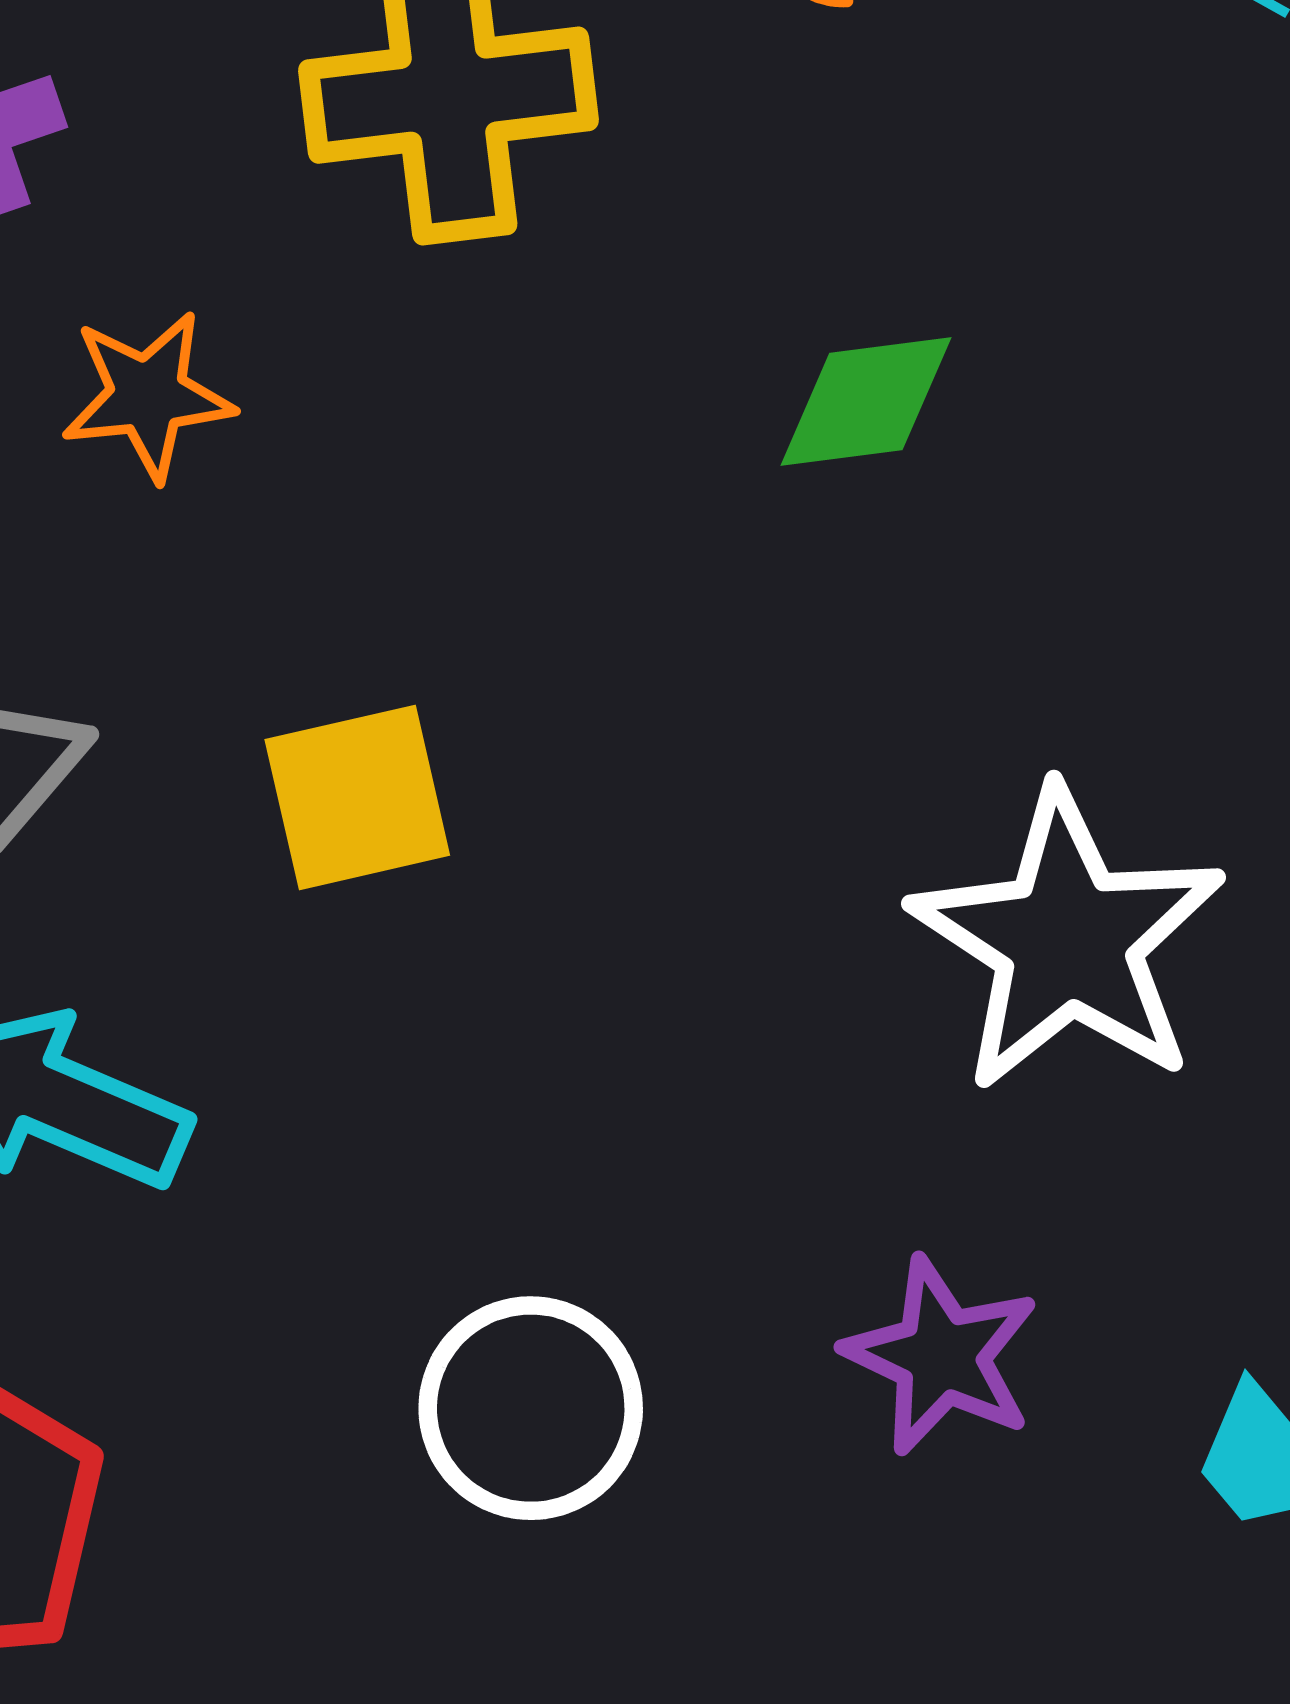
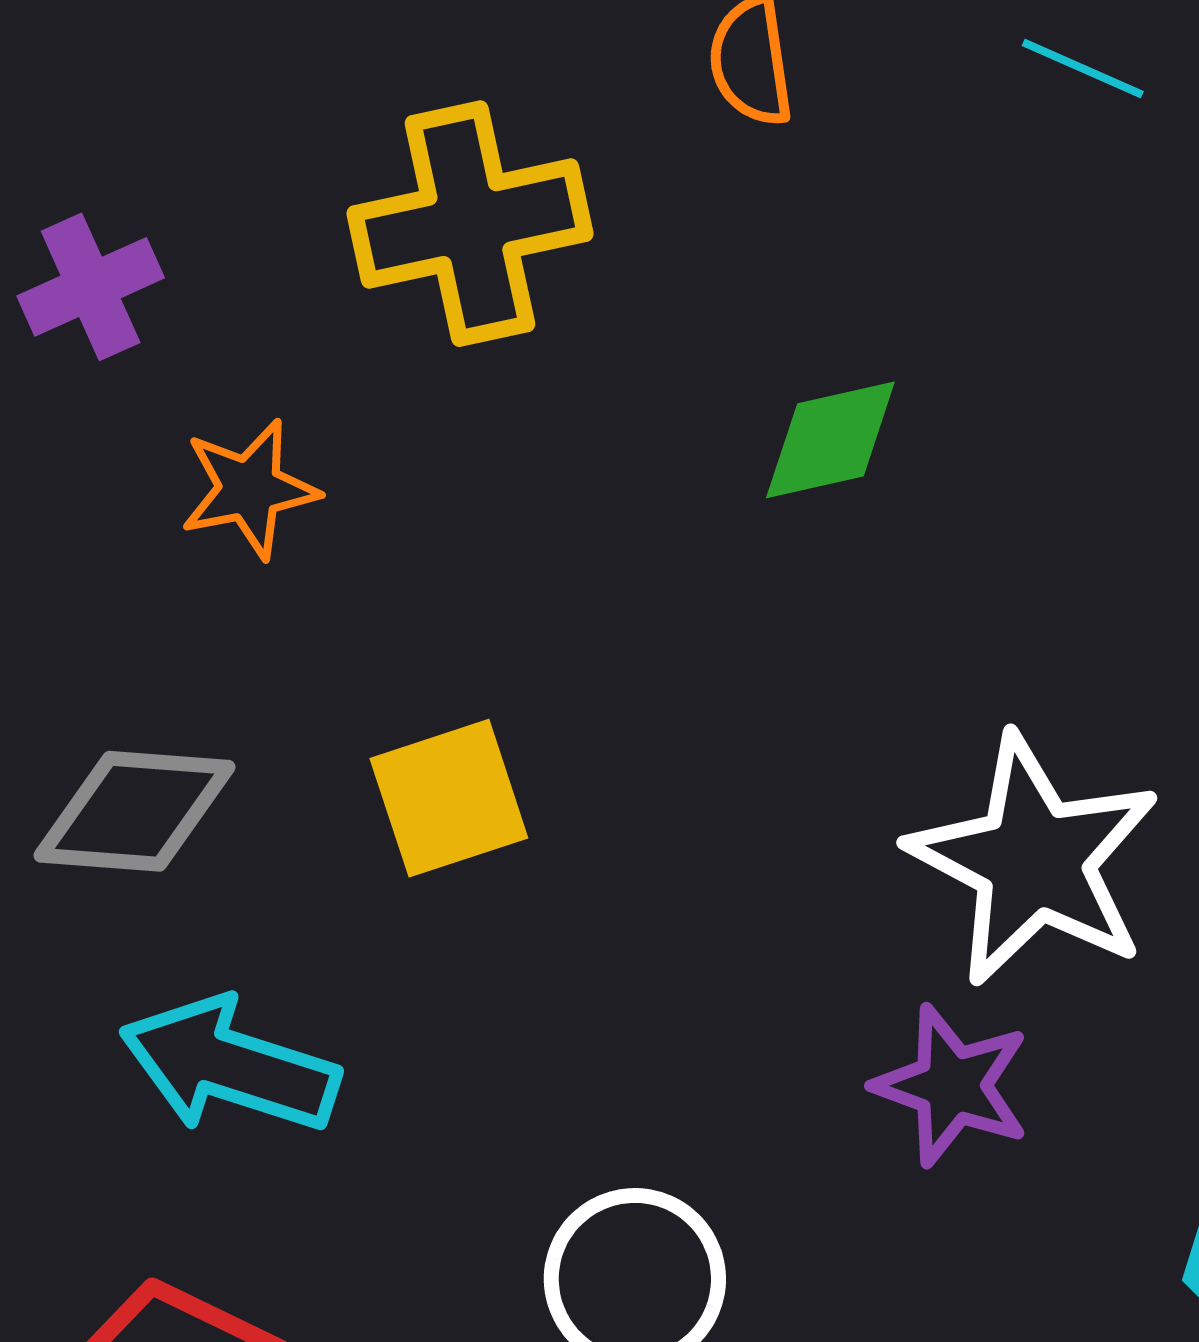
purple star: (941, 1356) -> (952, 1086), moved

